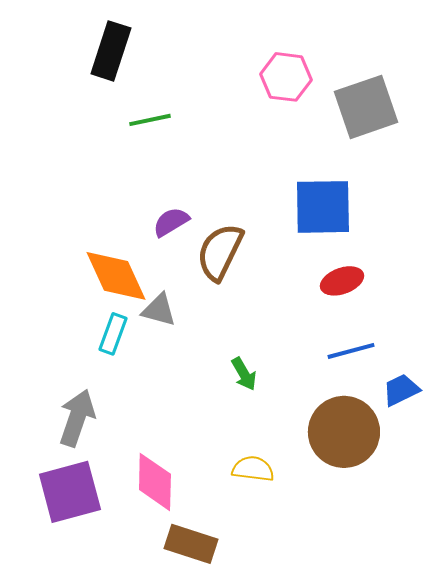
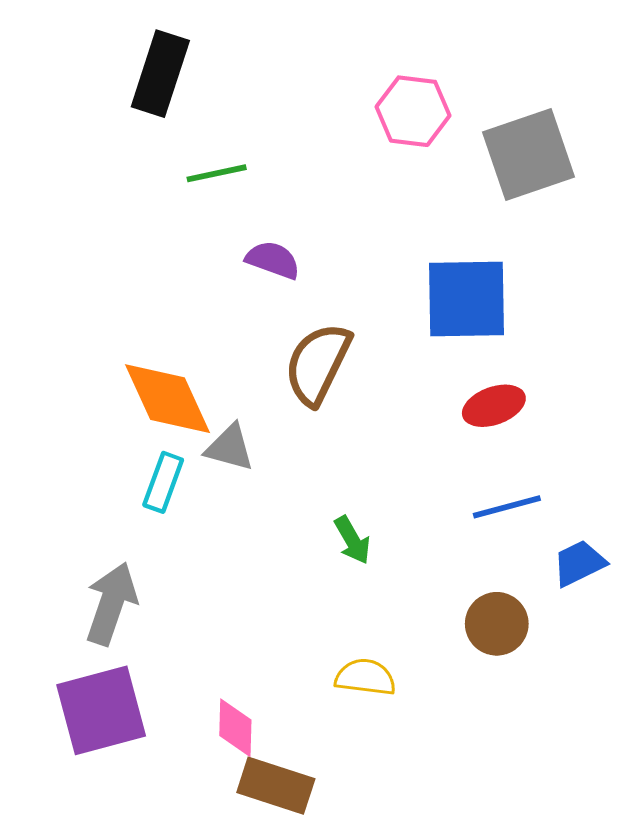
purple semicircle: (171, 222) -> (273, 260), moved, turned 51
brown circle: (344, 432) -> (497, 624), size x0.6
pink diamond: (155, 482) -> (235, 728), moved, size x0.7

